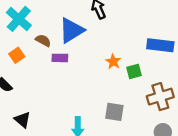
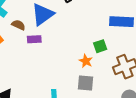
orange star: (113, 62) -> (86, 61), moved

